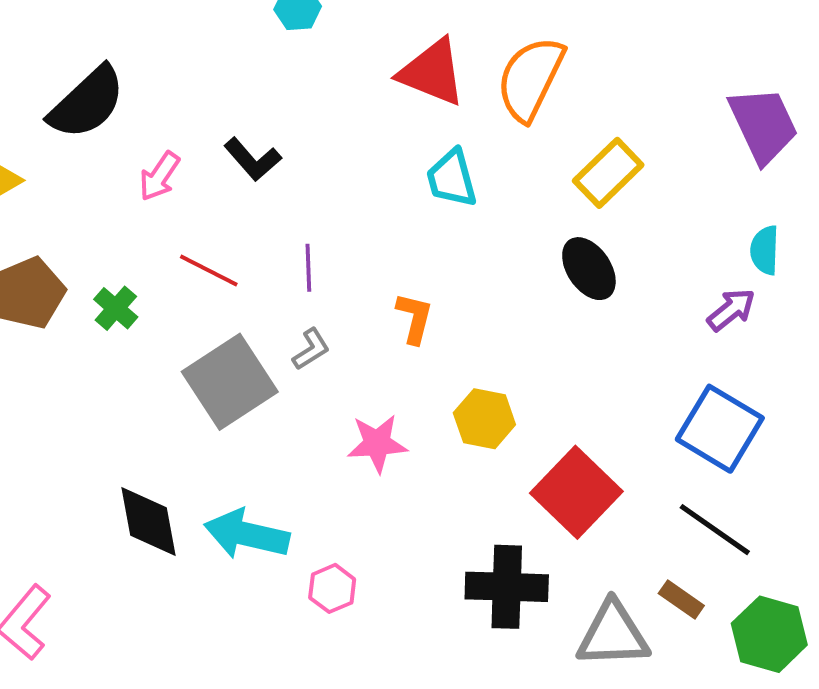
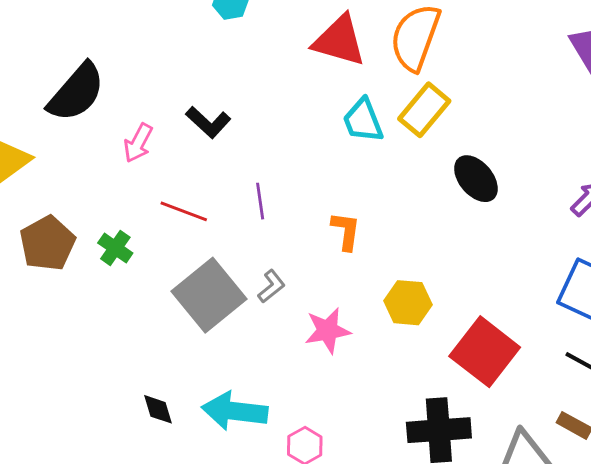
yellow rectangle: (608, 173) -> (424, 110), moved
gray L-shape: (311, 349) -> (271, 286), moved
black diamond: (148, 521) -> (158, 409), size x0.6

